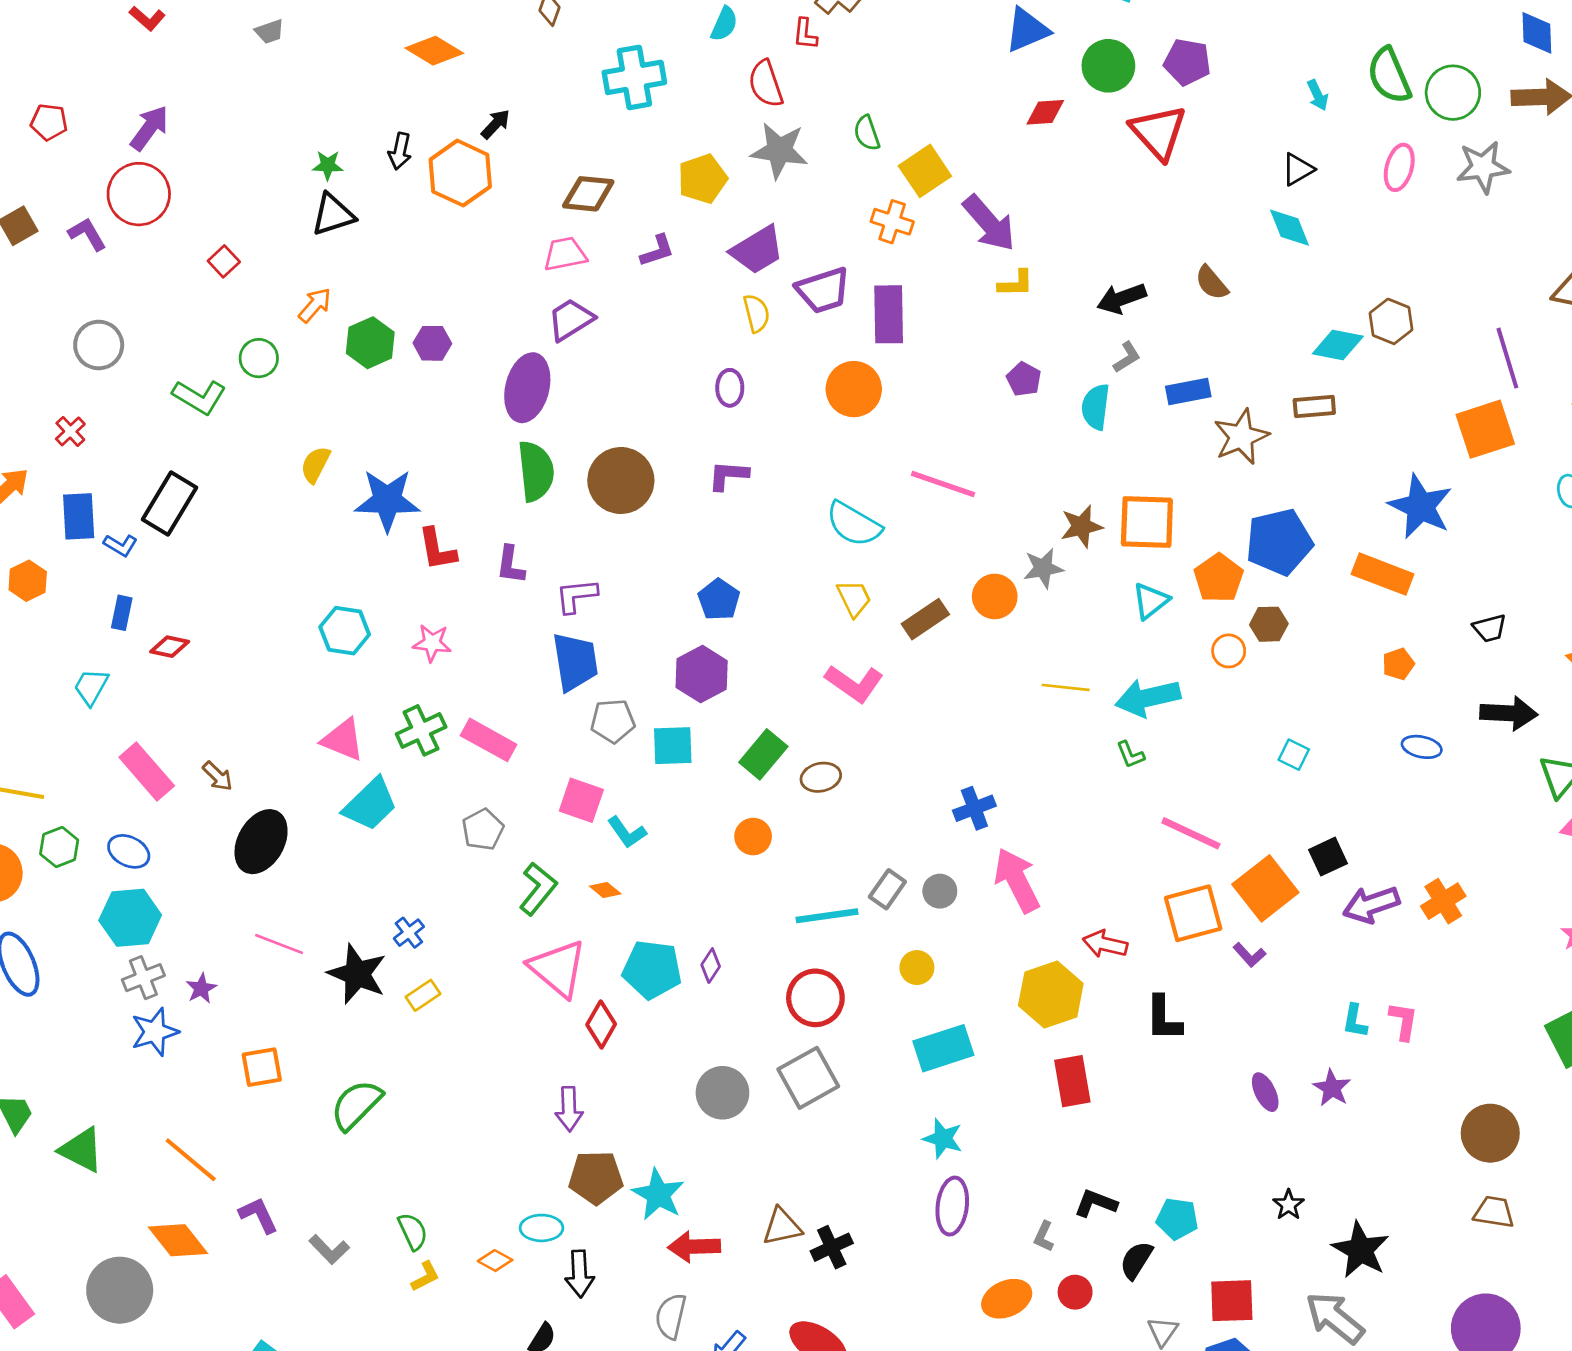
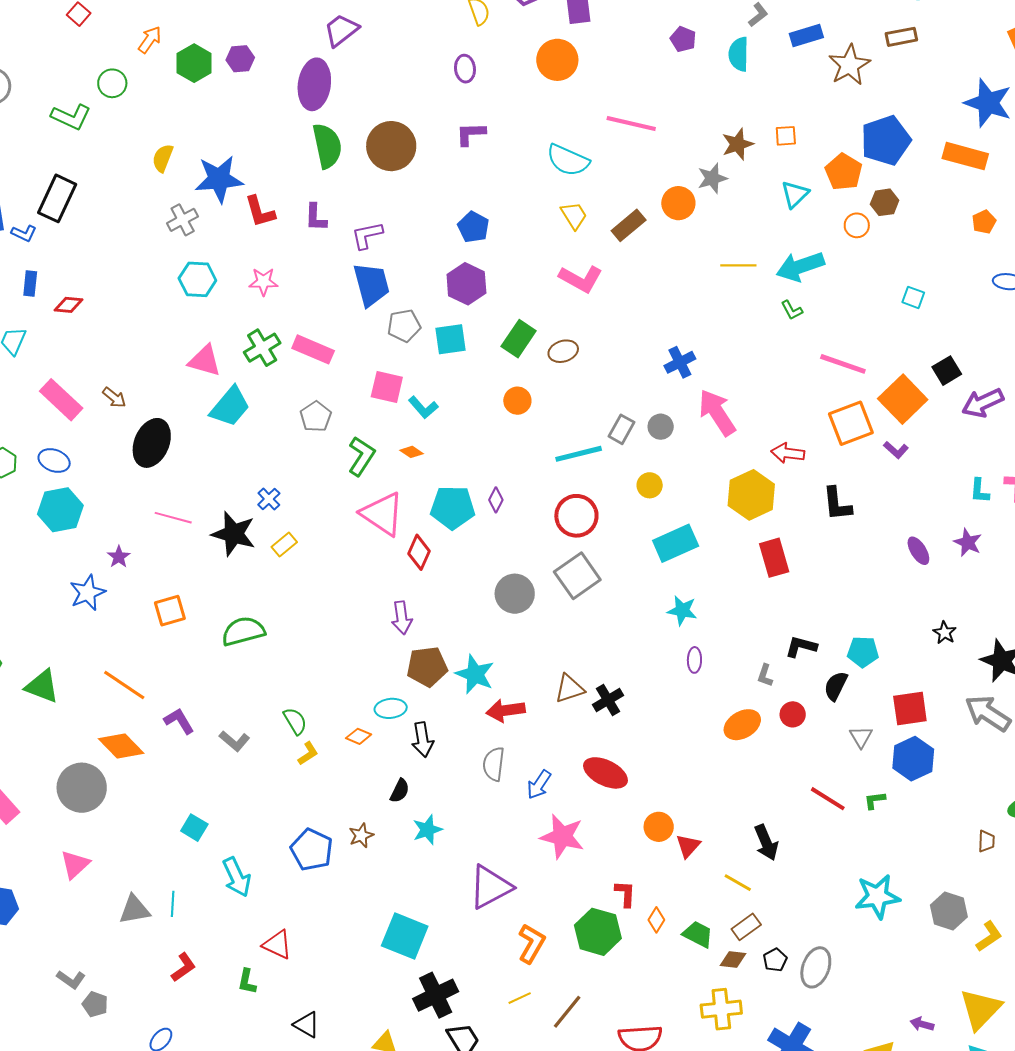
orange square: (1147, 522) -> (786, 136), size x0.5
gray cross: (143, 978) -> (183, 220), moved
green semicircle: (356, 1105) -> (243, 631), turned 36
purple ellipse: (952, 1206) -> (694, 660), size x0.6

